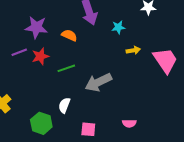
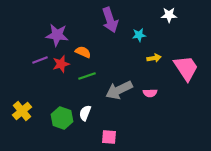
orange semicircle: (69, 35) -> (83, 52), moved
green hexagon: (41, 123) -> (62, 118), moved
pink semicircle: (129, 123) -> (150, 93), moved

